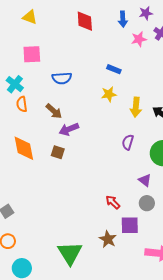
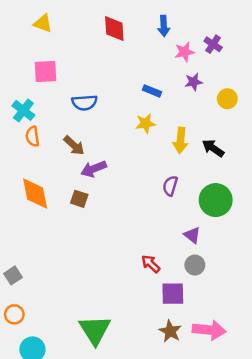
purple star: (146, 13) -> (194, 82), moved
brown star: (108, 239) -> (170, 331), moved

